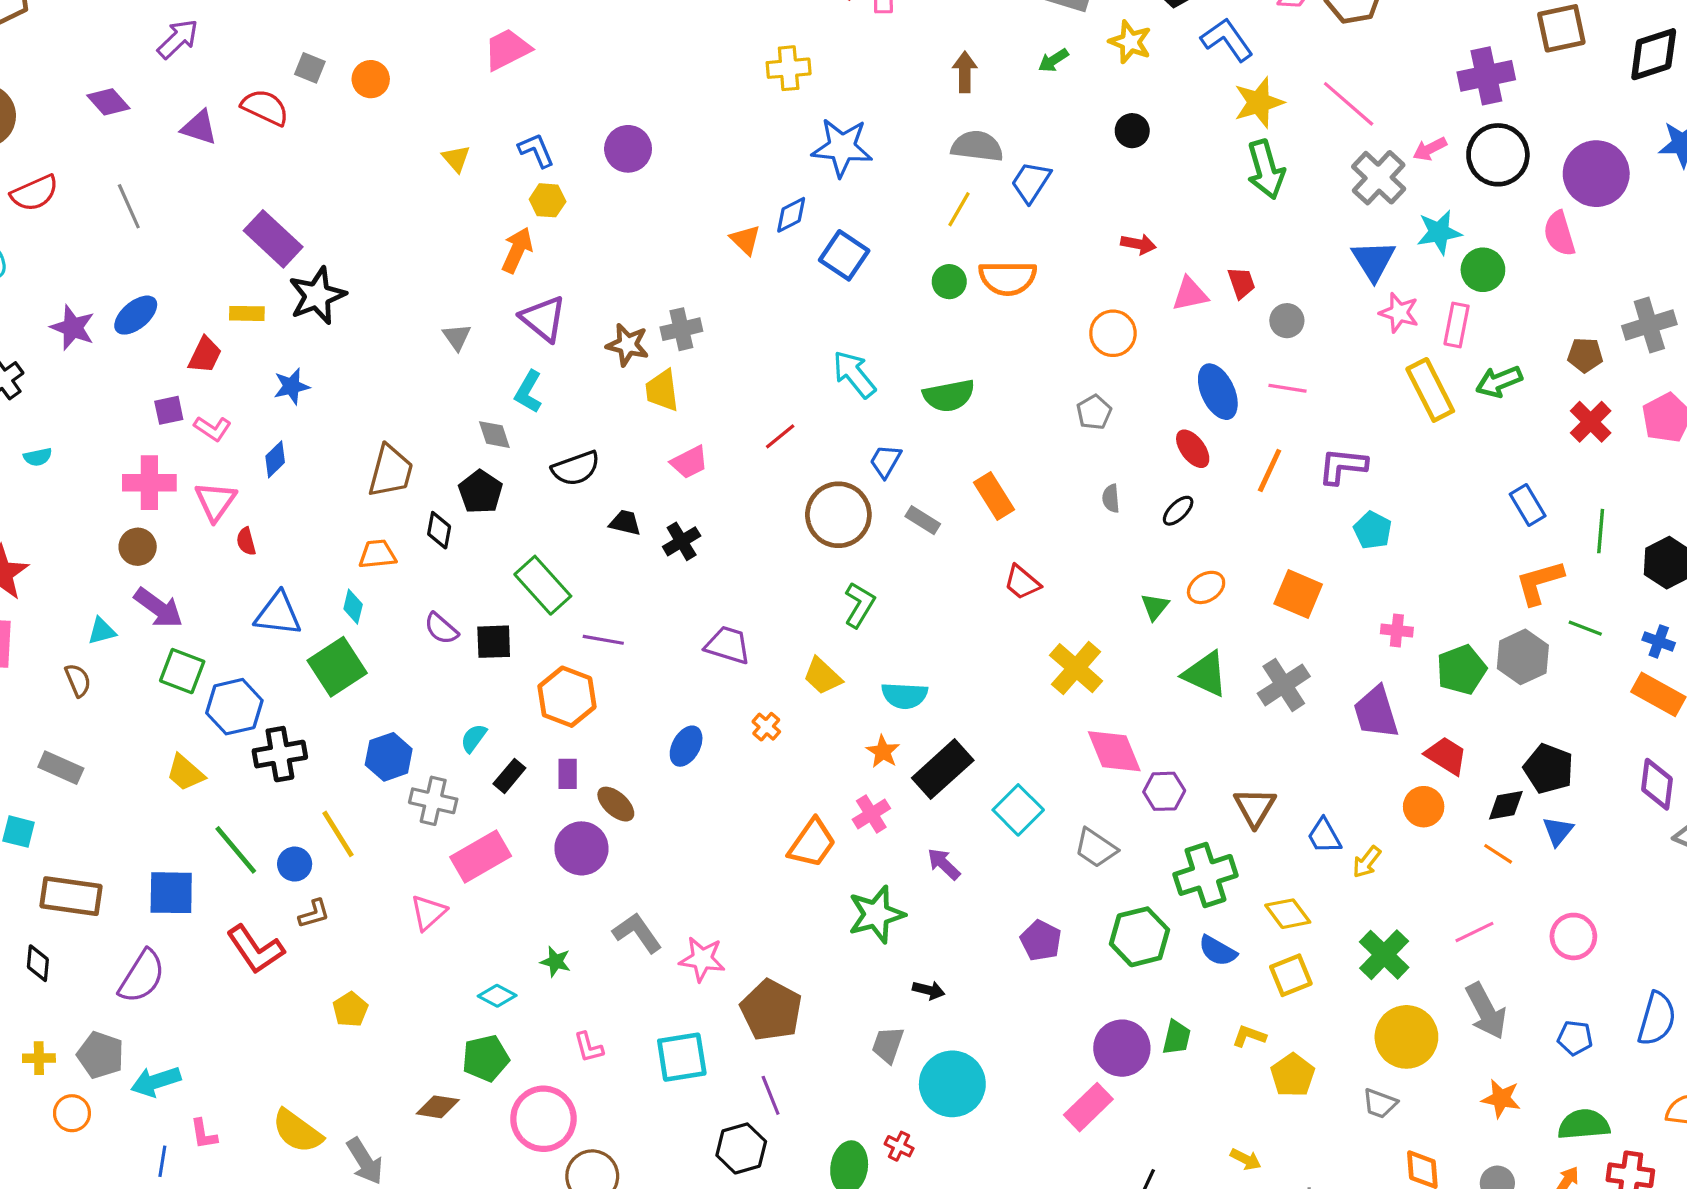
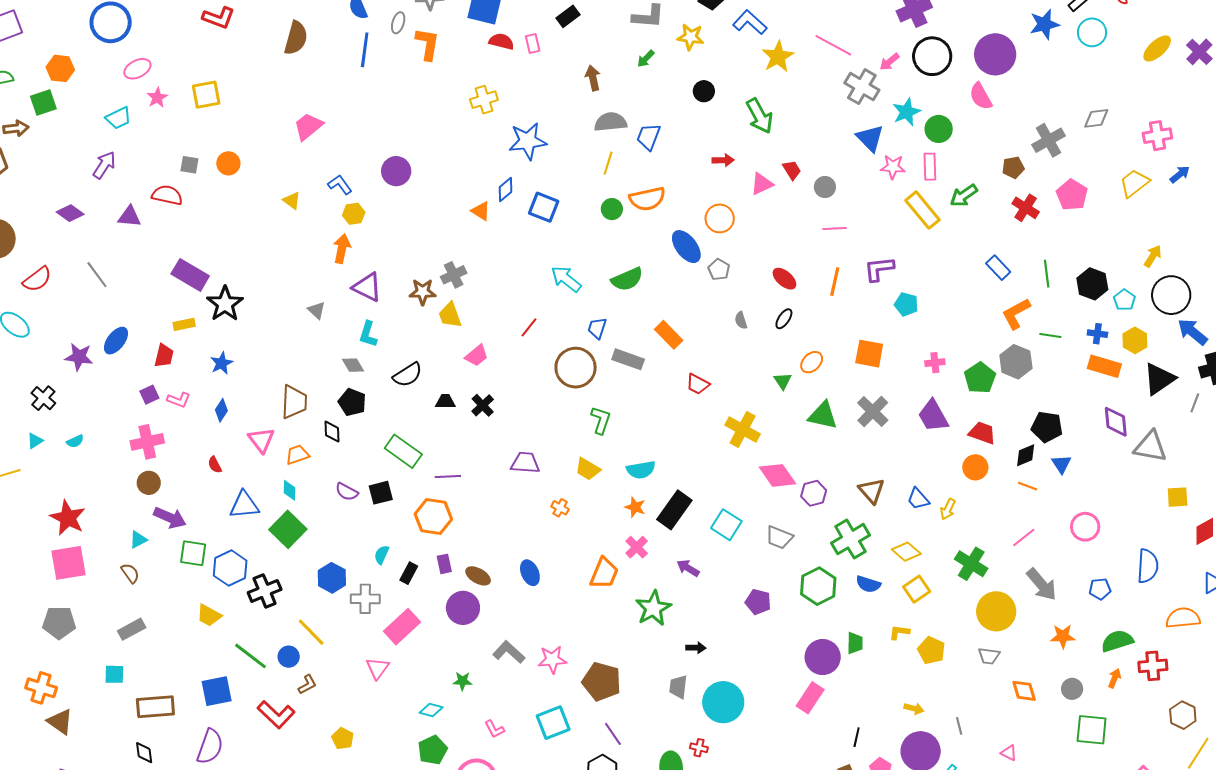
green arrow: (1266, 169) -> (759, 116), moved
blue ellipse: (1218, 392) -> (686, 247), moved
pink triangle: (215, 501) -> (261, 440), moved
gray rectangle: (923, 520) -> (628, 359), size x1.4
blue ellipse: (686, 746) -> (530, 573), moved, turned -40
gray rectangle: (61, 768) -> (132, 629), turned -40

